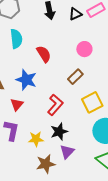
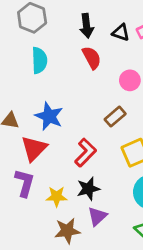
black triangle: (75, 14) -> (121, 33), turned 40
red semicircle: (44, 54) -> (92, 58), moved
red triangle: (17, 104) -> (34, 148), size x1.5

